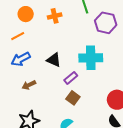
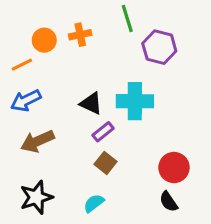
orange circle: (26, 14) -> (44, 40), moved
black triangle: (54, 60) -> (91, 103), moved
brown arrow: (29, 85) -> (37, 141), size x1.5

